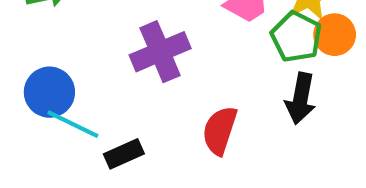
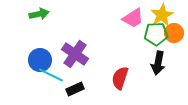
green pentagon: (296, 37) -> (156, 34), turned -30
purple cross: (160, 52) -> (75, 54), moved, turned -32

